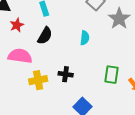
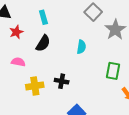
pink semicircle: (20, 56) -> (18, 62), size x0.6
green rectangle: (111, 75) -> (113, 71), moved

